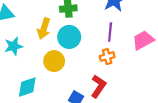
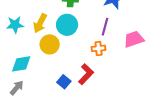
yellow arrow: (44, 29) -> (40, 23), moved

